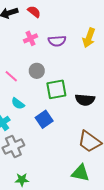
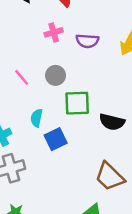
cyan semicircle: (18, 104) -> (37, 118), moved, turned 56

